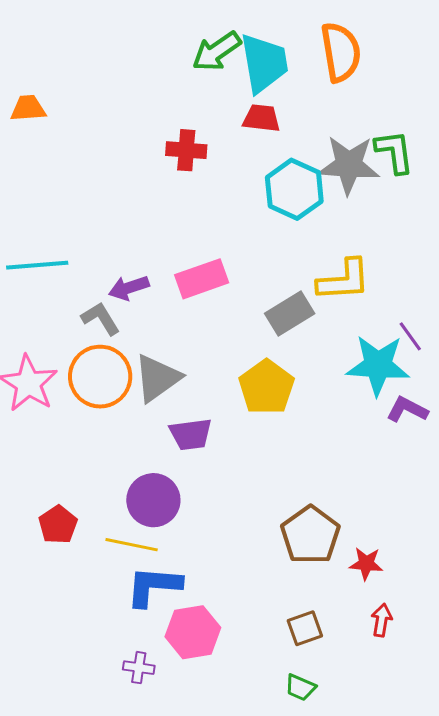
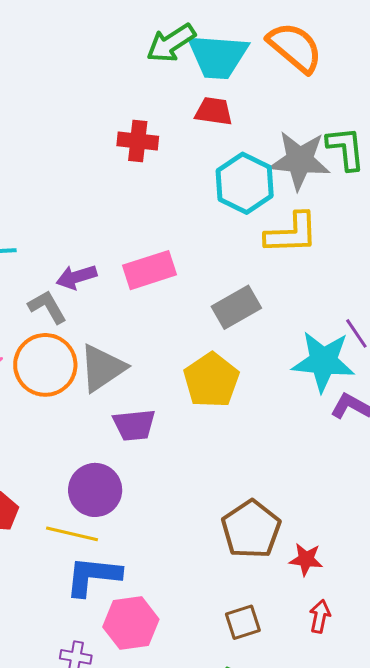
orange semicircle: (341, 52) -> (295, 47), turned -42
cyan trapezoid: (264, 63) -> (218, 56), turned 102
yellow L-shape: (344, 280) -> (292, 233), moved

